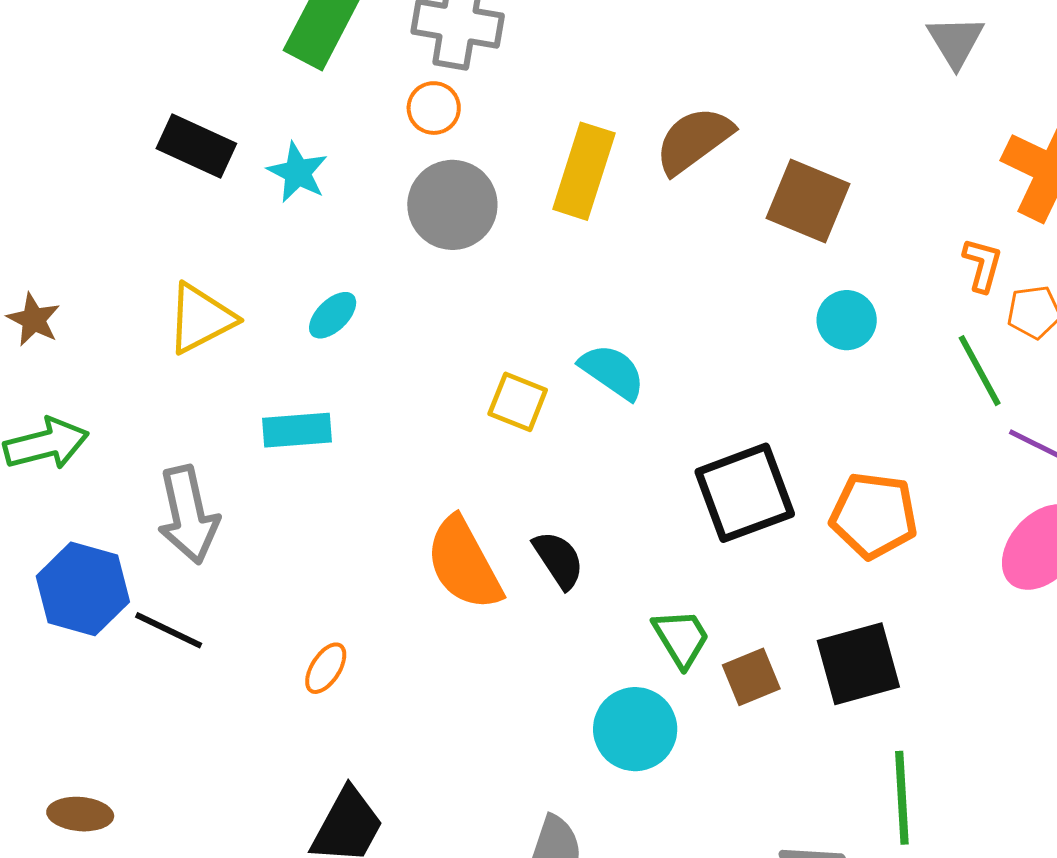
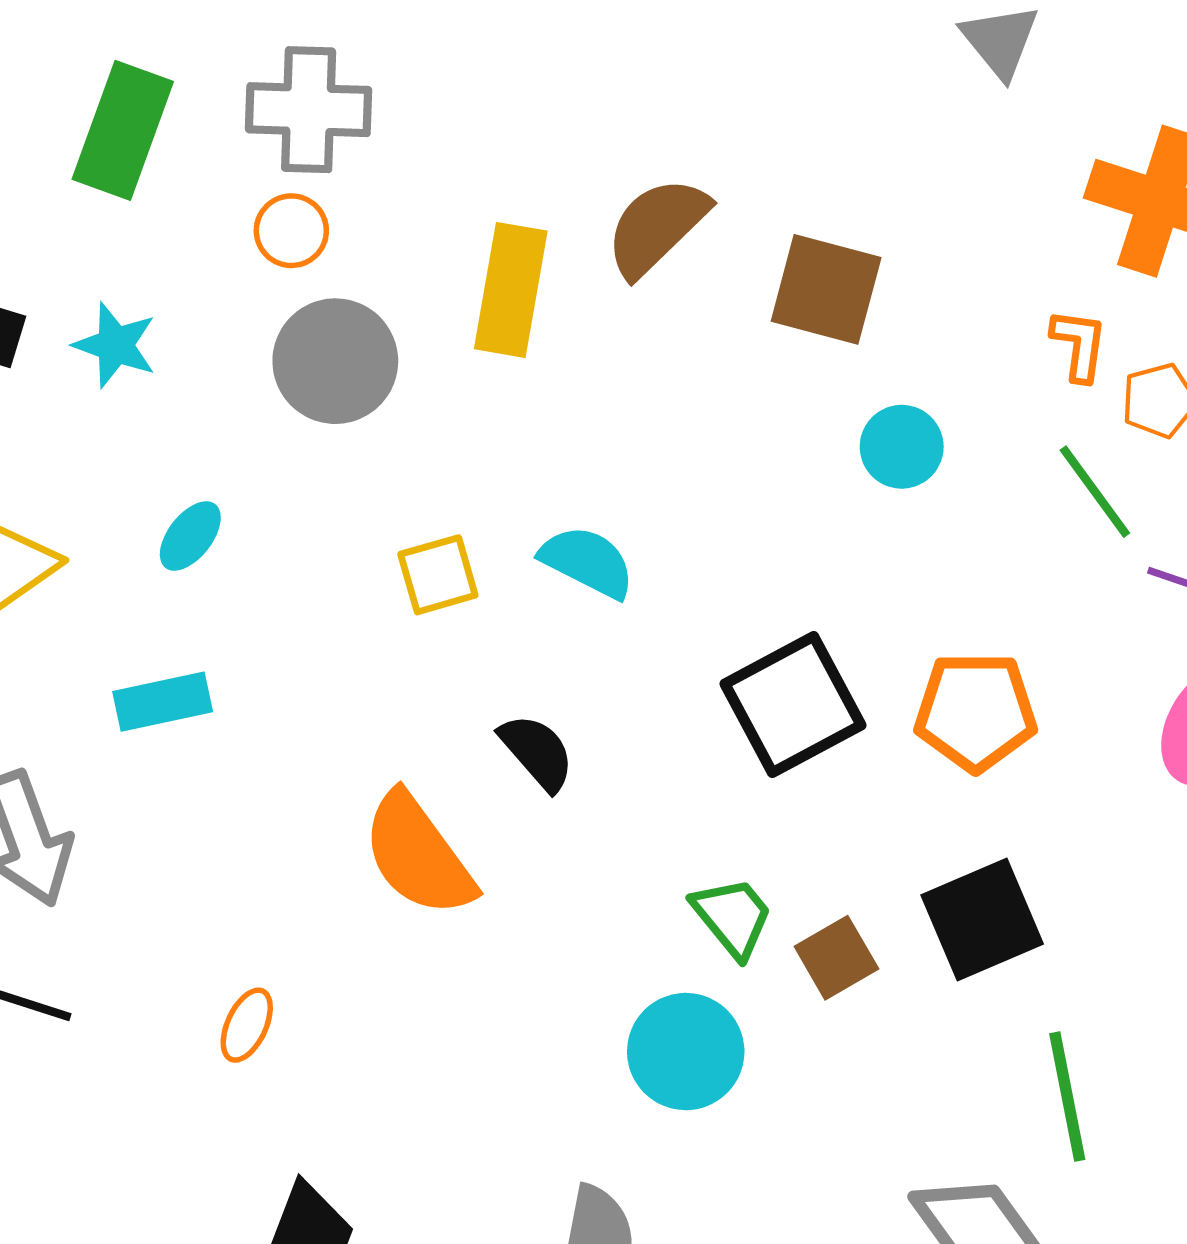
yellow square: (518, 402) -> (438, 575), moved, turned -30
black semicircle: (559, 560) -> (537, 752), moved

